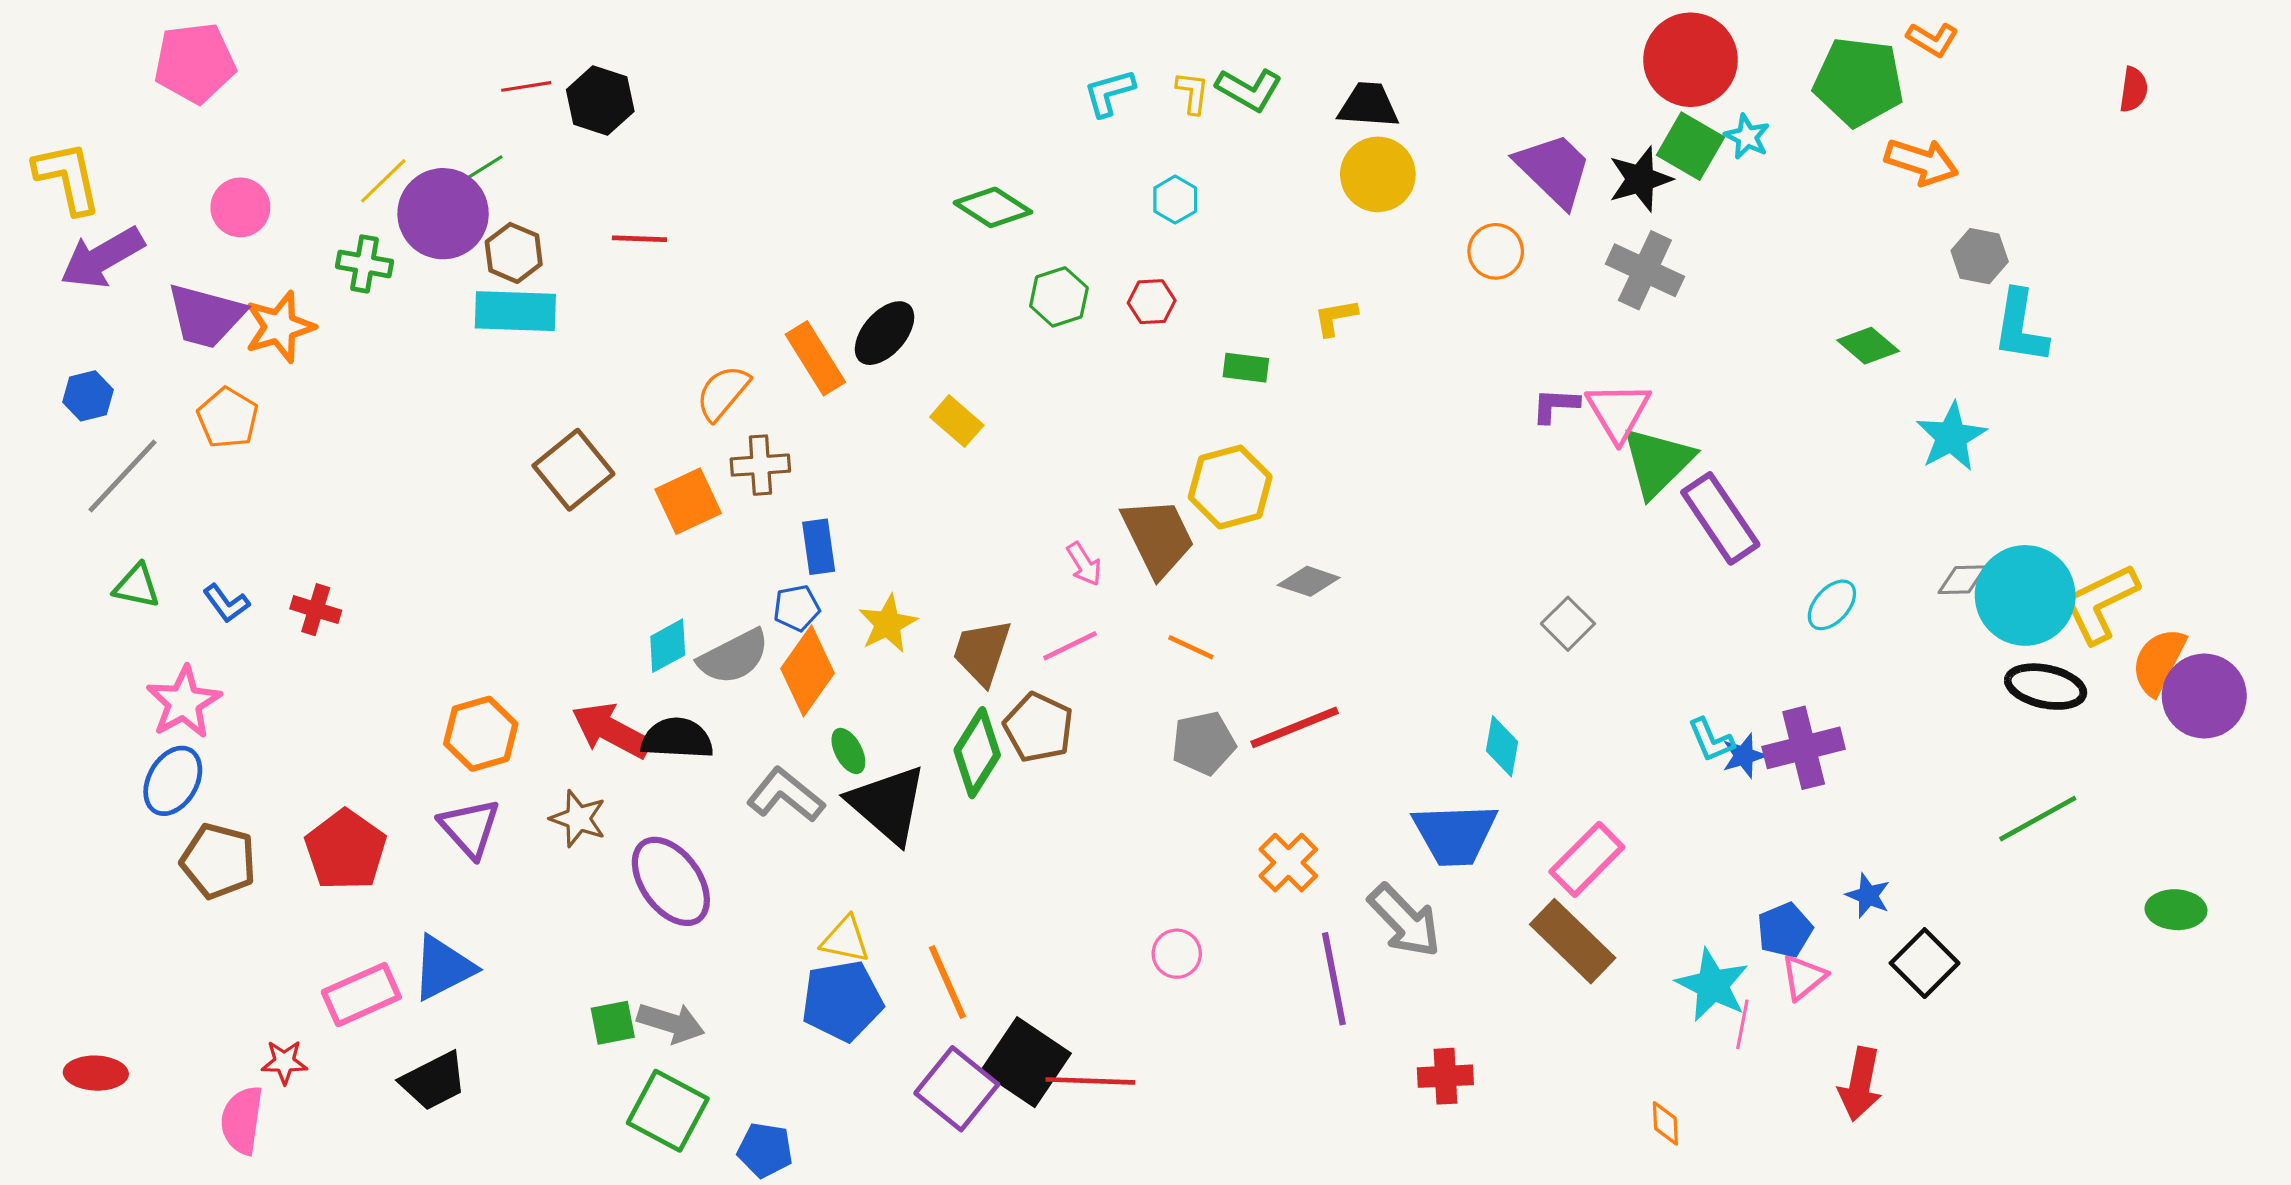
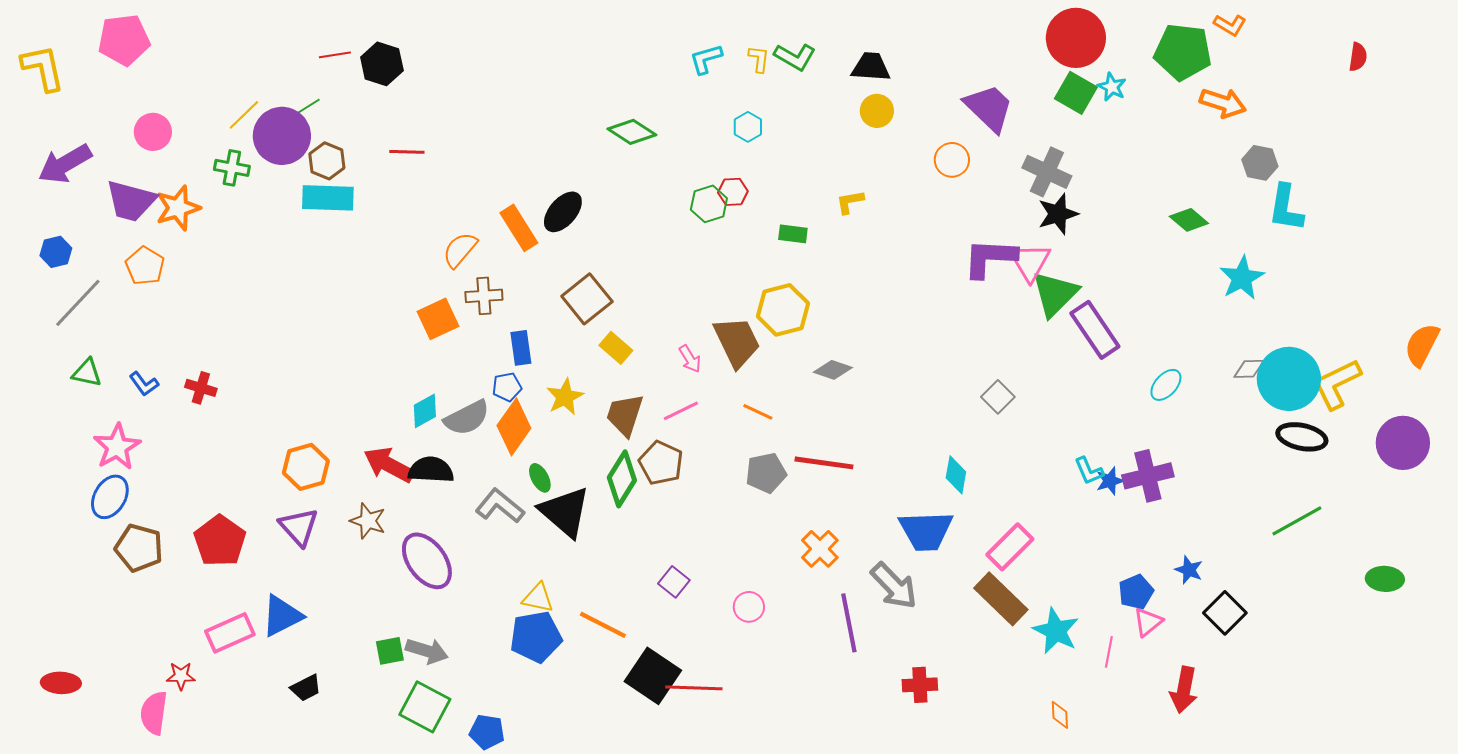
yellow circle: (1378, 174) -> (877, 111), size x0.7
yellow L-shape: (68, 178) -> (43, 68), moved
black star: (1640, 179) -> (1058, 214), moved
green hexagon: (1059, 297) -> (709, 204), moved
purple L-shape: (1555, 405) -> (990, 258), size x1.8
yellow rectangle: (957, 421) -> (616, 348), moved
brown square: (573, 470) -> (587, 299), moved
orange semicircle: (2159, 661) -> (1422, 345), moved
red line: (1295, 727) -> (824, 463), turned 30
orange line: (947, 982) -> (603, 625), turned -39
cyan star: (1712, 985) -> (1056, 631), moved
black trapezoid: (434, 1081) -> (306, 688), moved, size x0.7
purple square: (957, 1089) -> (674, 582), moved, size x0.6

